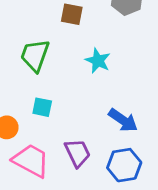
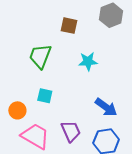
cyan star: (98, 61) -> (88, 61), turned -30

